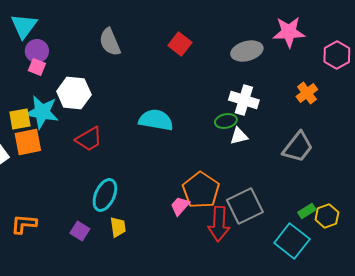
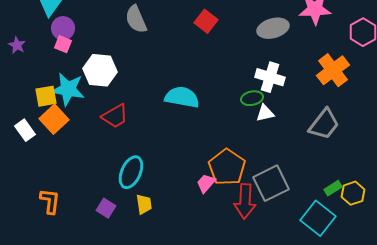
orange cross: (307, 93) -> (333, 70), size x1.5
orange square: (28, 142) -> (54, 119), turned -32
orange L-shape: (24, 224) -> (50, 201), turned 92

